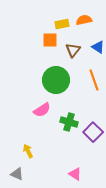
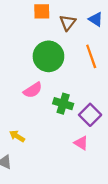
yellow arrow: (28, 151) -> (17, 136), turned -32
pink triangle: (75, 174) -> (81, 143), moved

